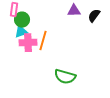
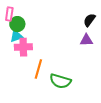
purple triangle: (74, 11) -> (86, 40), moved
orange line: (43, 41) -> (38, 69), moved

